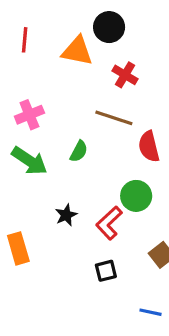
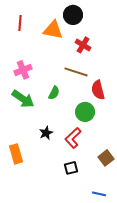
green circle: (136, 196) -> (85, 112), moved

